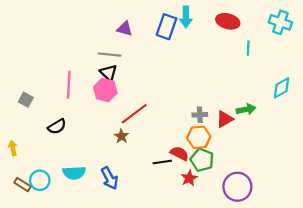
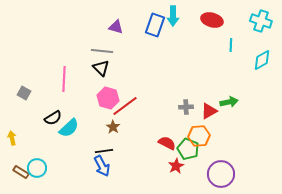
cyan diamond: (281, 88) -> (262, 60), moved
pink hexagon: (105, 90) -> (108, 98), moved
orange hexagon: (199, 137) -> (199, 136), moved
black line: (162, 162) -> (104, 151), moved
cyan semicircle: (74, 173) -> (69, 128), moved, turned -40

